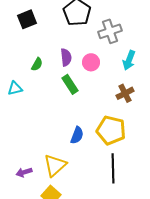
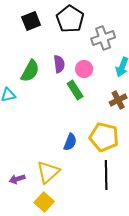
black square: (27, 19) -> (31, 21), moved
green semicircle: (37, 64) -> (30, 71), size x1.6
green rectangle: (70, 84) -> (75, 90), moved

